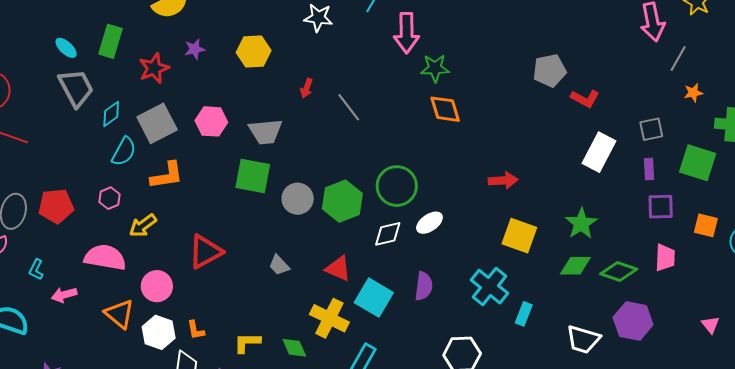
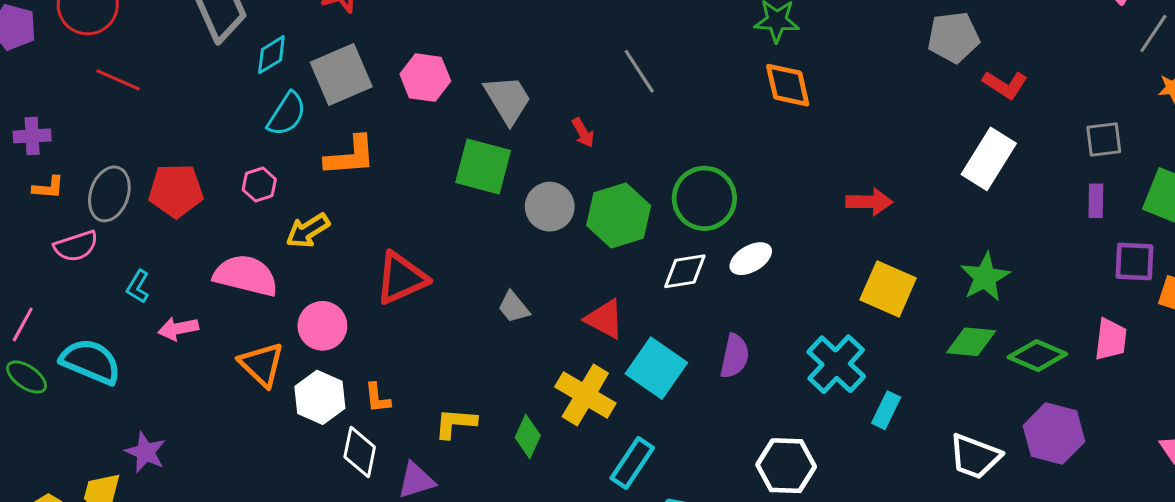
red arrow: (307, 88) -> (583, 133), moved, turned -54
gray trapezoid: (265, 132) -> (508, 99), turned -120
white rectangle: (599, 152) -> (989, 159), moved
purple square: (661, 207) -> (1134, 261), moved
green diamond: (294, 348) -> (528, 436), turned 44

